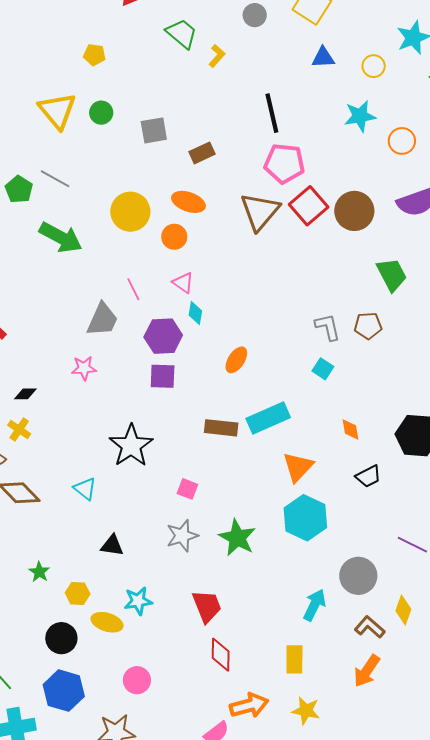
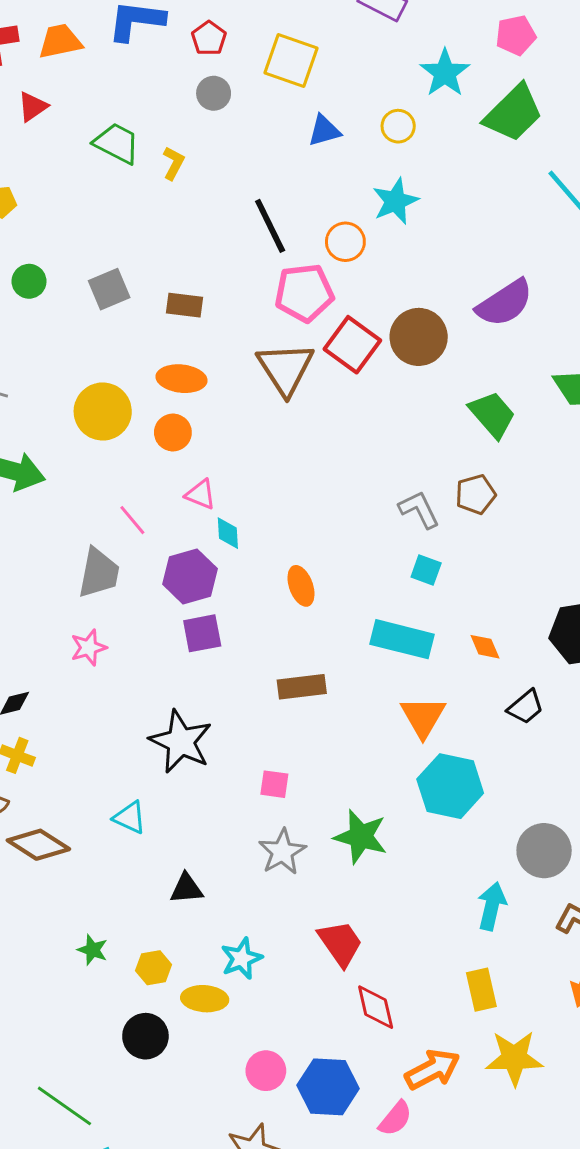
orange circle: (402, 141) -> (345, 242), moved
brown rectangle: (202, 153) -> (184, 305), turned 45
orange ellipse: (236, 360) -> (301, 586), turned -40
cyan rectangle: (268, 418) -> (402, 639), moved, turned 51
blue hexagon: (64, 691) -> (328, 1087), moved
yellow star: (306, 711) -> (514, 1058), size x1.4

